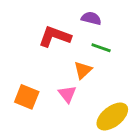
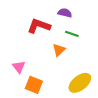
pink triangle: (67, 94) -> (19, 67), moved
orange square: (27, 97) -> (34, 85), moved

